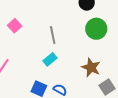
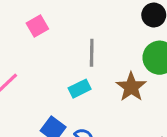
brown star: (91, 67) -> (131, 87), moved

